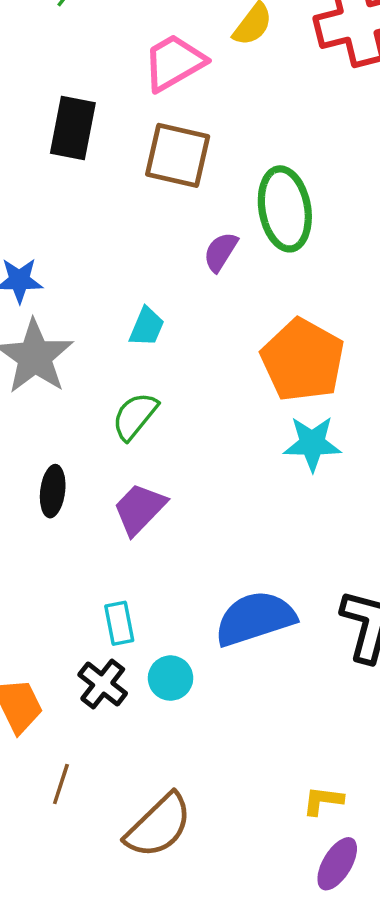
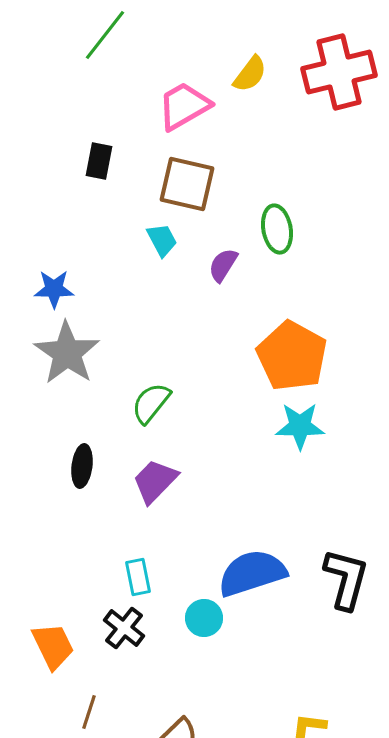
black rectangle: (73, 128) -> (99, 161), size x0.7
green ellipse: (285, 209) -> (277, 229), size x0.7
cyan trapezoid: (147, 327) -> (162, 240), moved, turned -51
cyan circle: (171, 678) -> (204, 618), moved

